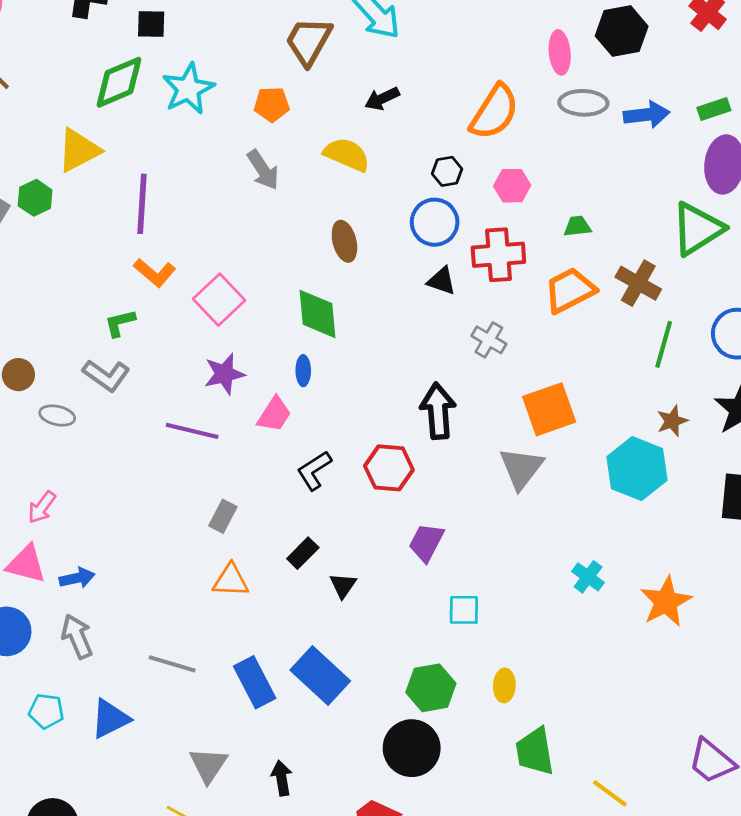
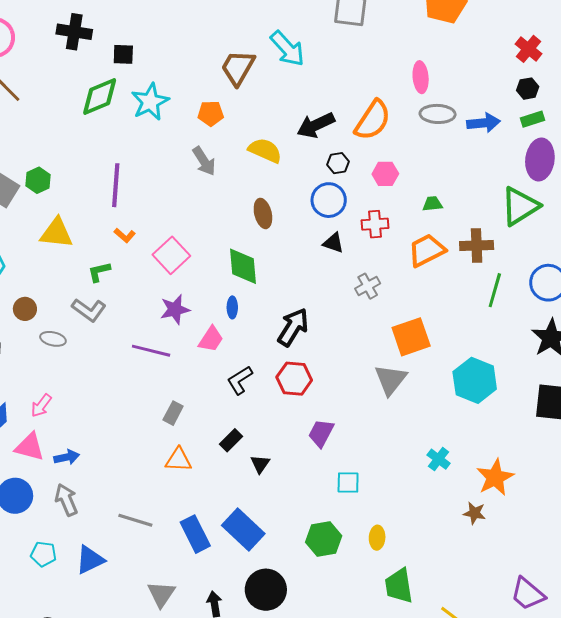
black hexagon: (622, 31) -> (528, 89), moved, size x0.6
black arrow: (382, 99) -> (316, 125), moved, size x1.5
yellow triangle: (79, 150) -> (56, 233), moved, turned 33
red cross: (498, 255) -> (375, 224), size x0.7
orange L-shape: (155, 273) -> (125, 235), size x0.7
brown cross: (638, 283) -> (477, 245), turned -32
gray cross: (489, 340) -> (368, 286), turned 30
black arrow: (438, 411) -> (293, 327), moved, turned 36
brown star: (672, 421) -> (474, 513), moved, turned 30
black circle: (412, 748) -> (266, 590), moved

